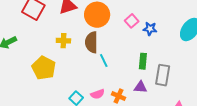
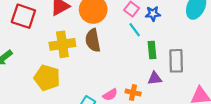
yellow cross: (63, 41) -> (62, 44), size x1.6
cyan line: (104, 60) -> (135, 30), moved

